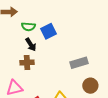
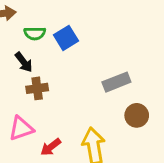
black arrow: (31, 45) -> (24, 62), moved

